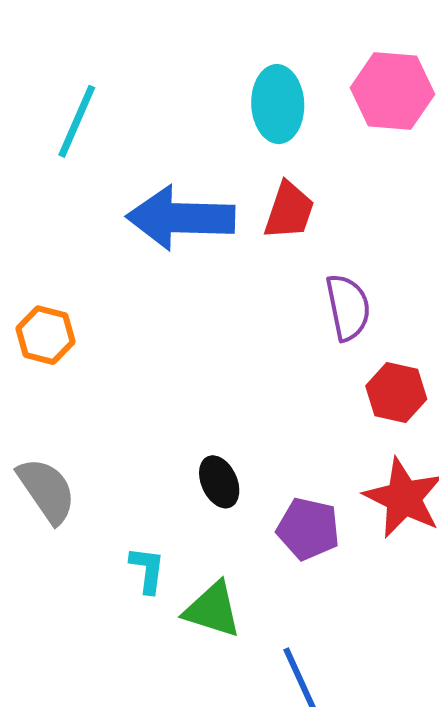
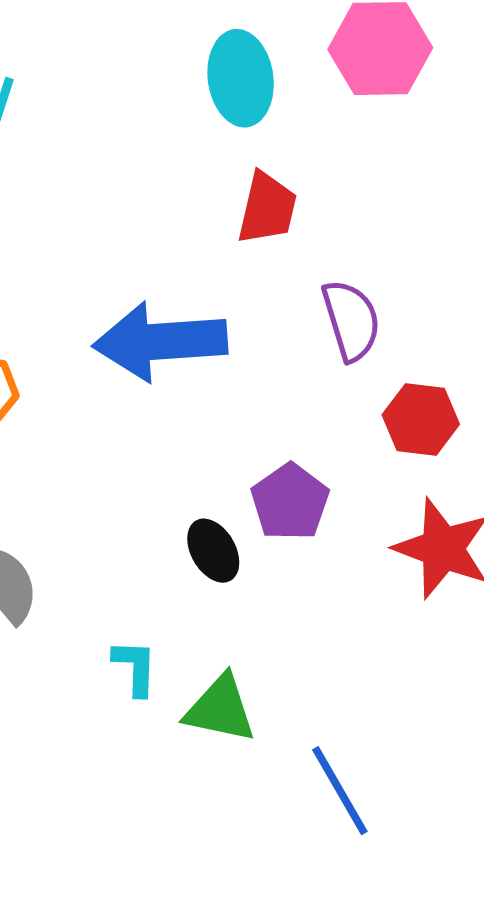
blue arrow: (181, 218) -> (160, 341), moved
purple pentagon: (308, 529) -> (290, 502), moved, turned 30

